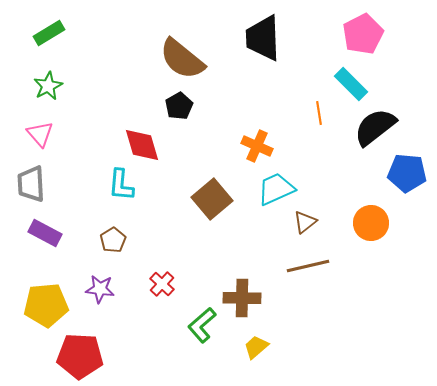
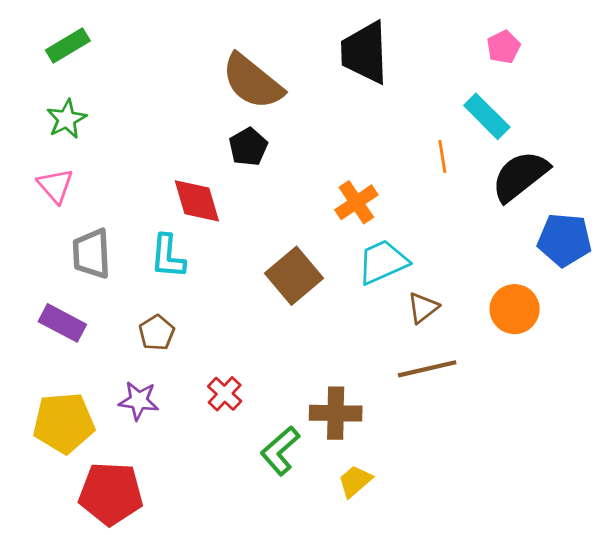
pink pentagon: (363, 34) -> (503, 47), size x0.6
orange cross: (257, 146) -> (356, 202), turned 32
gray trapezoid: (31, 184) -> (91, 254), moved

